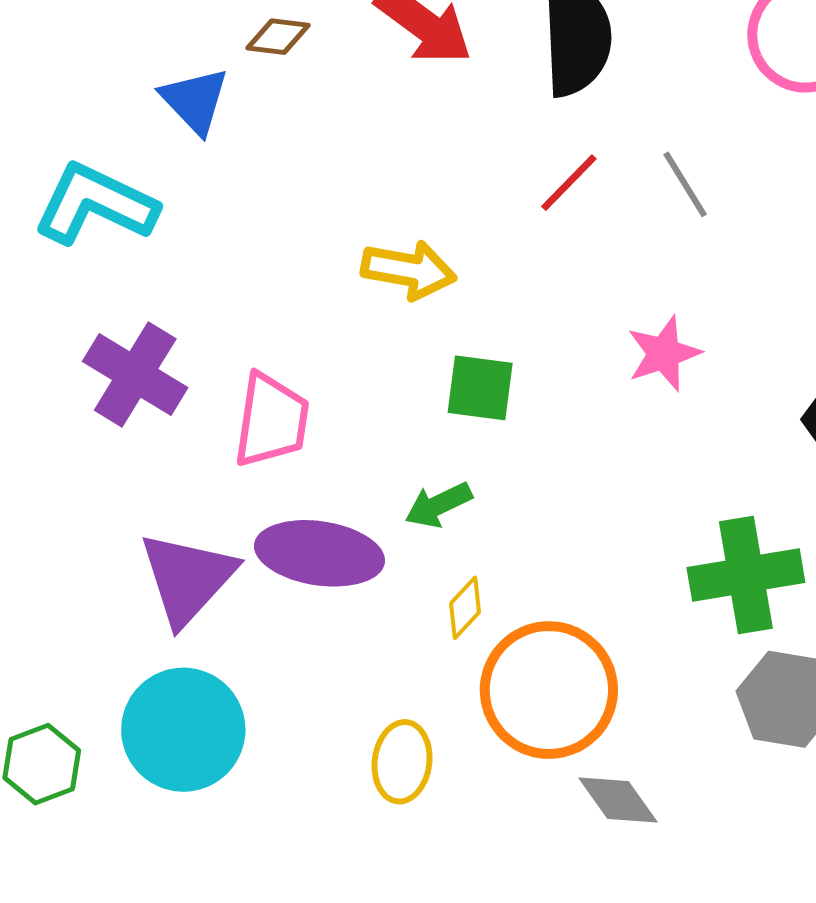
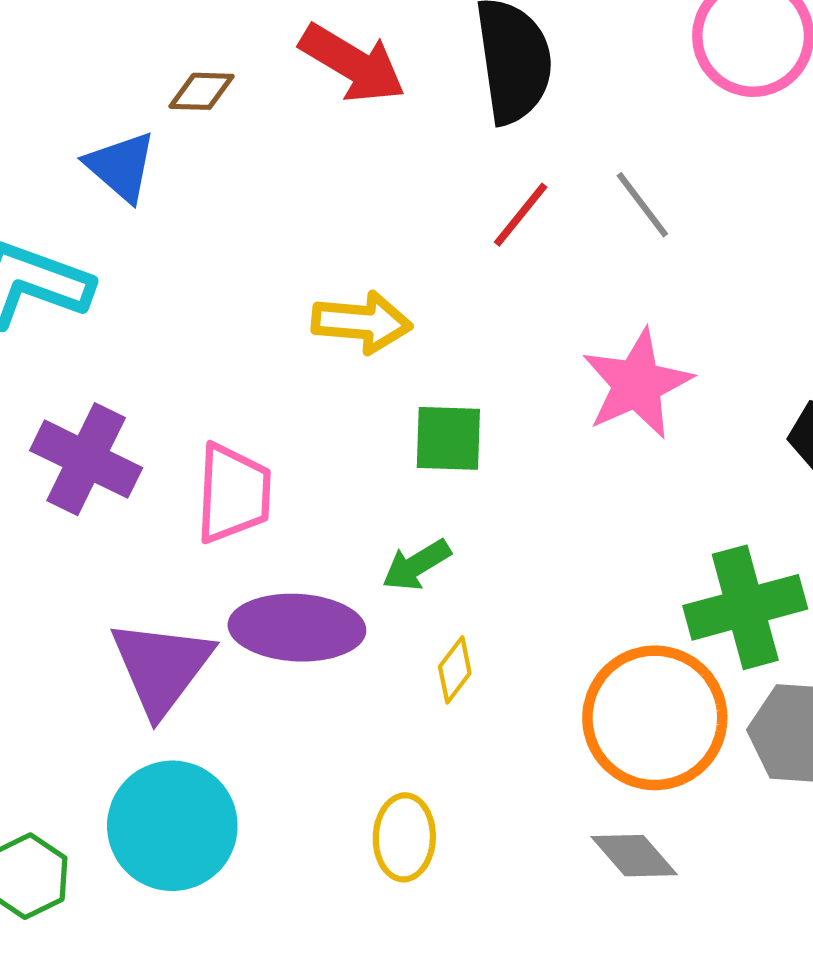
pink star: (664, 353) -> (637, 384), size x1.4
orange circle: (549, 690) -> (655, 718), moved

